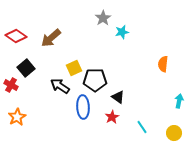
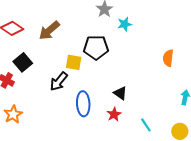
yellow square: (74, 68) -> (74, 62), turned 35
black pentagon: (95, 80) -> (96, 47), moved
black arrow: (60, 86) -> (59, 81), turned -84

